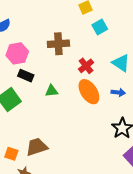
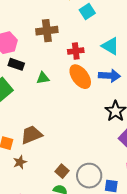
red cross: (86, 66) -> (76, 51), turned 35
blue arrow: (118, 92) -> (109, 76), size x1.5

